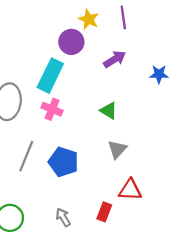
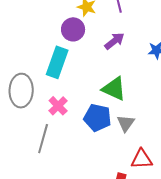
pink cross: (52, 109) -> (58, 106), moved, turned 30
green triangle: (109, 111) -> (114, 89), size x1.5
blue pentagon: (64, 162) -> (97, 118), moved

